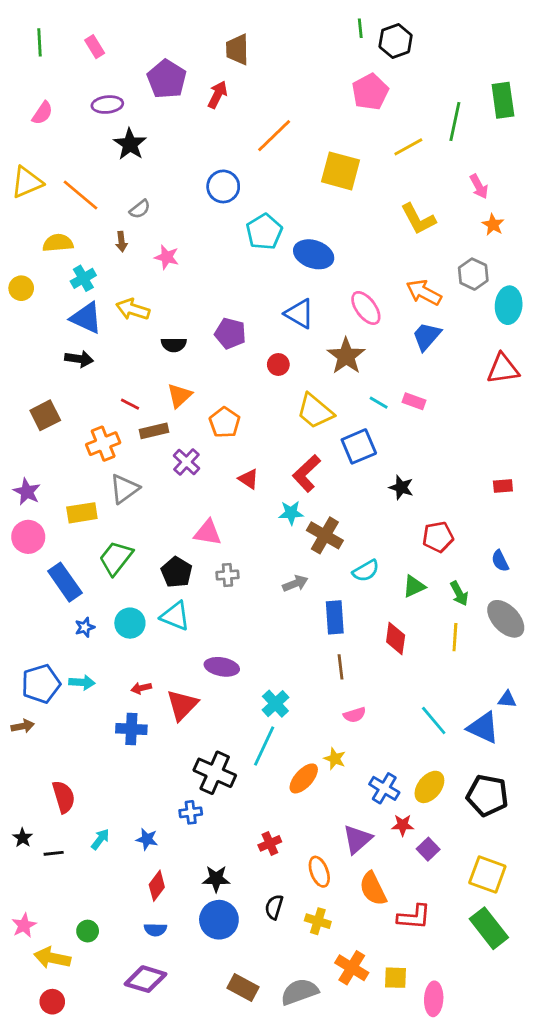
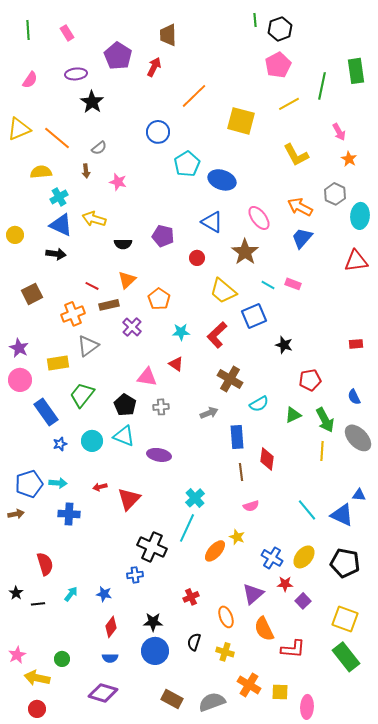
pink pentagon: (370, 92) -> (278, 65), moved
yellow circle: (21, 288) -> (15, 235), moved
red triangle: (249, 479) -> (176, 364), moved
cyan star: (291, 513) -> (181, 332), moved
green arrow: (459, 593) -> (325, 420), size x1.4
red diamond: (396, 639) -> (267, 459), moved
purple ellipse: (222, 667) -> (159, 455), moved
blue cross: (131, 729) -> (69, 514), moved

